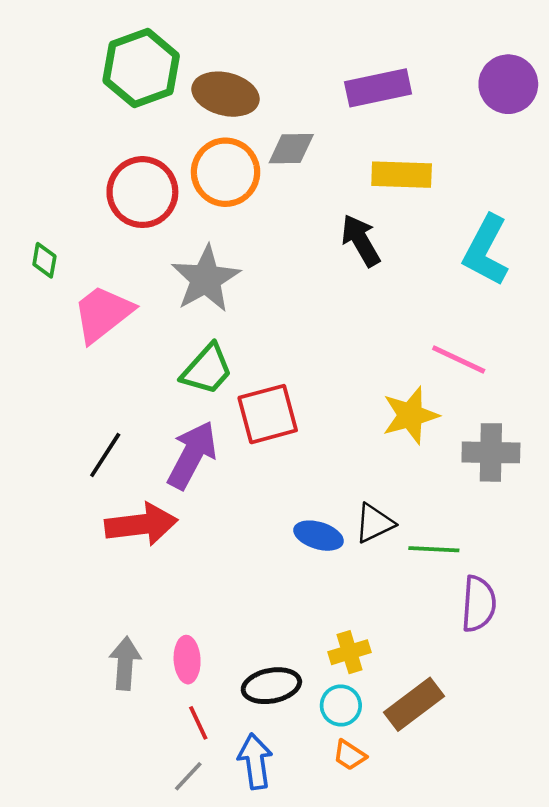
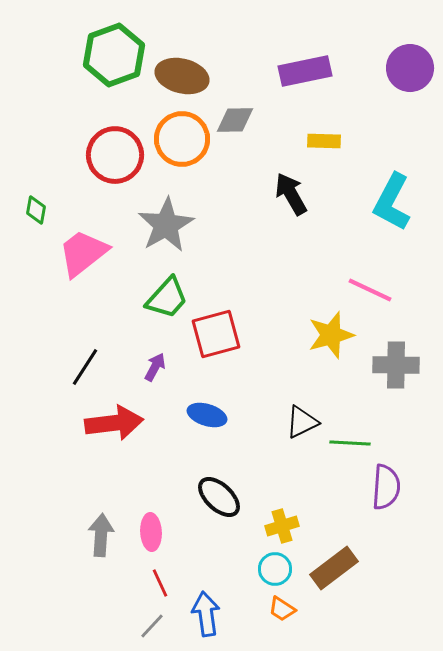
yellow rectangle: (402, 175) -> (324, 141), size x0.7
purple arrow: (192, 455) -> (155, 367), size x0.5
blue ellipse: (319, 536) -> (207, 415), moved
black ellipse: (271, 686) -> (219, 497), moved, turned 54

